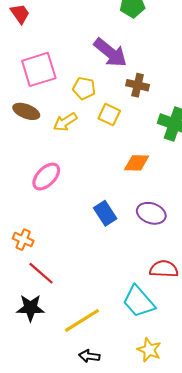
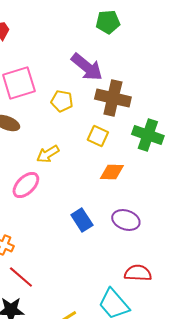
brown cross: (138, 85) -> (113, 98), size x1.6
yellow square: (109, 115) -> (98, 136), moved
yellow arrow: (65, 122) -> (48, 154), moved

